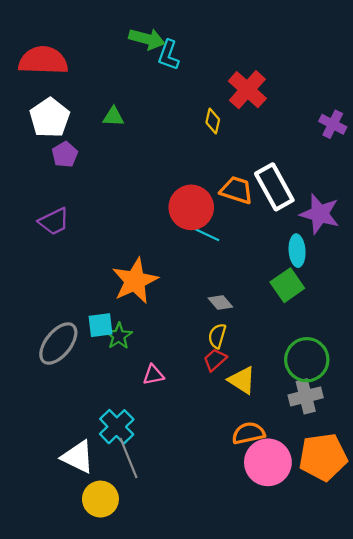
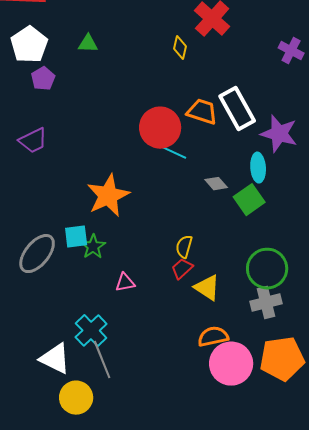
gray diamond: (220, 302) -> (216, 184), moved

